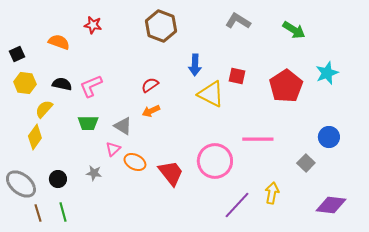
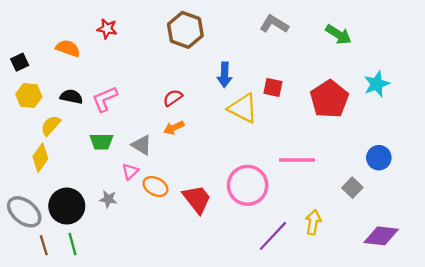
black circle: (58, 179) -> (67, 206), size x1.8

